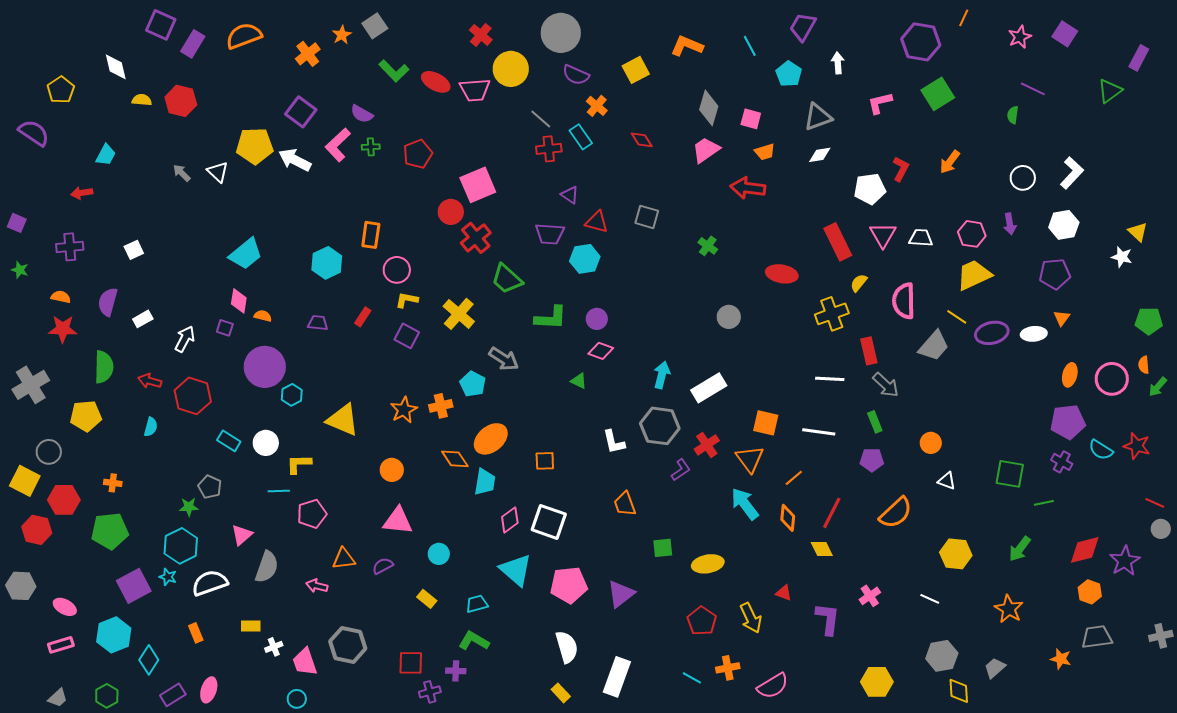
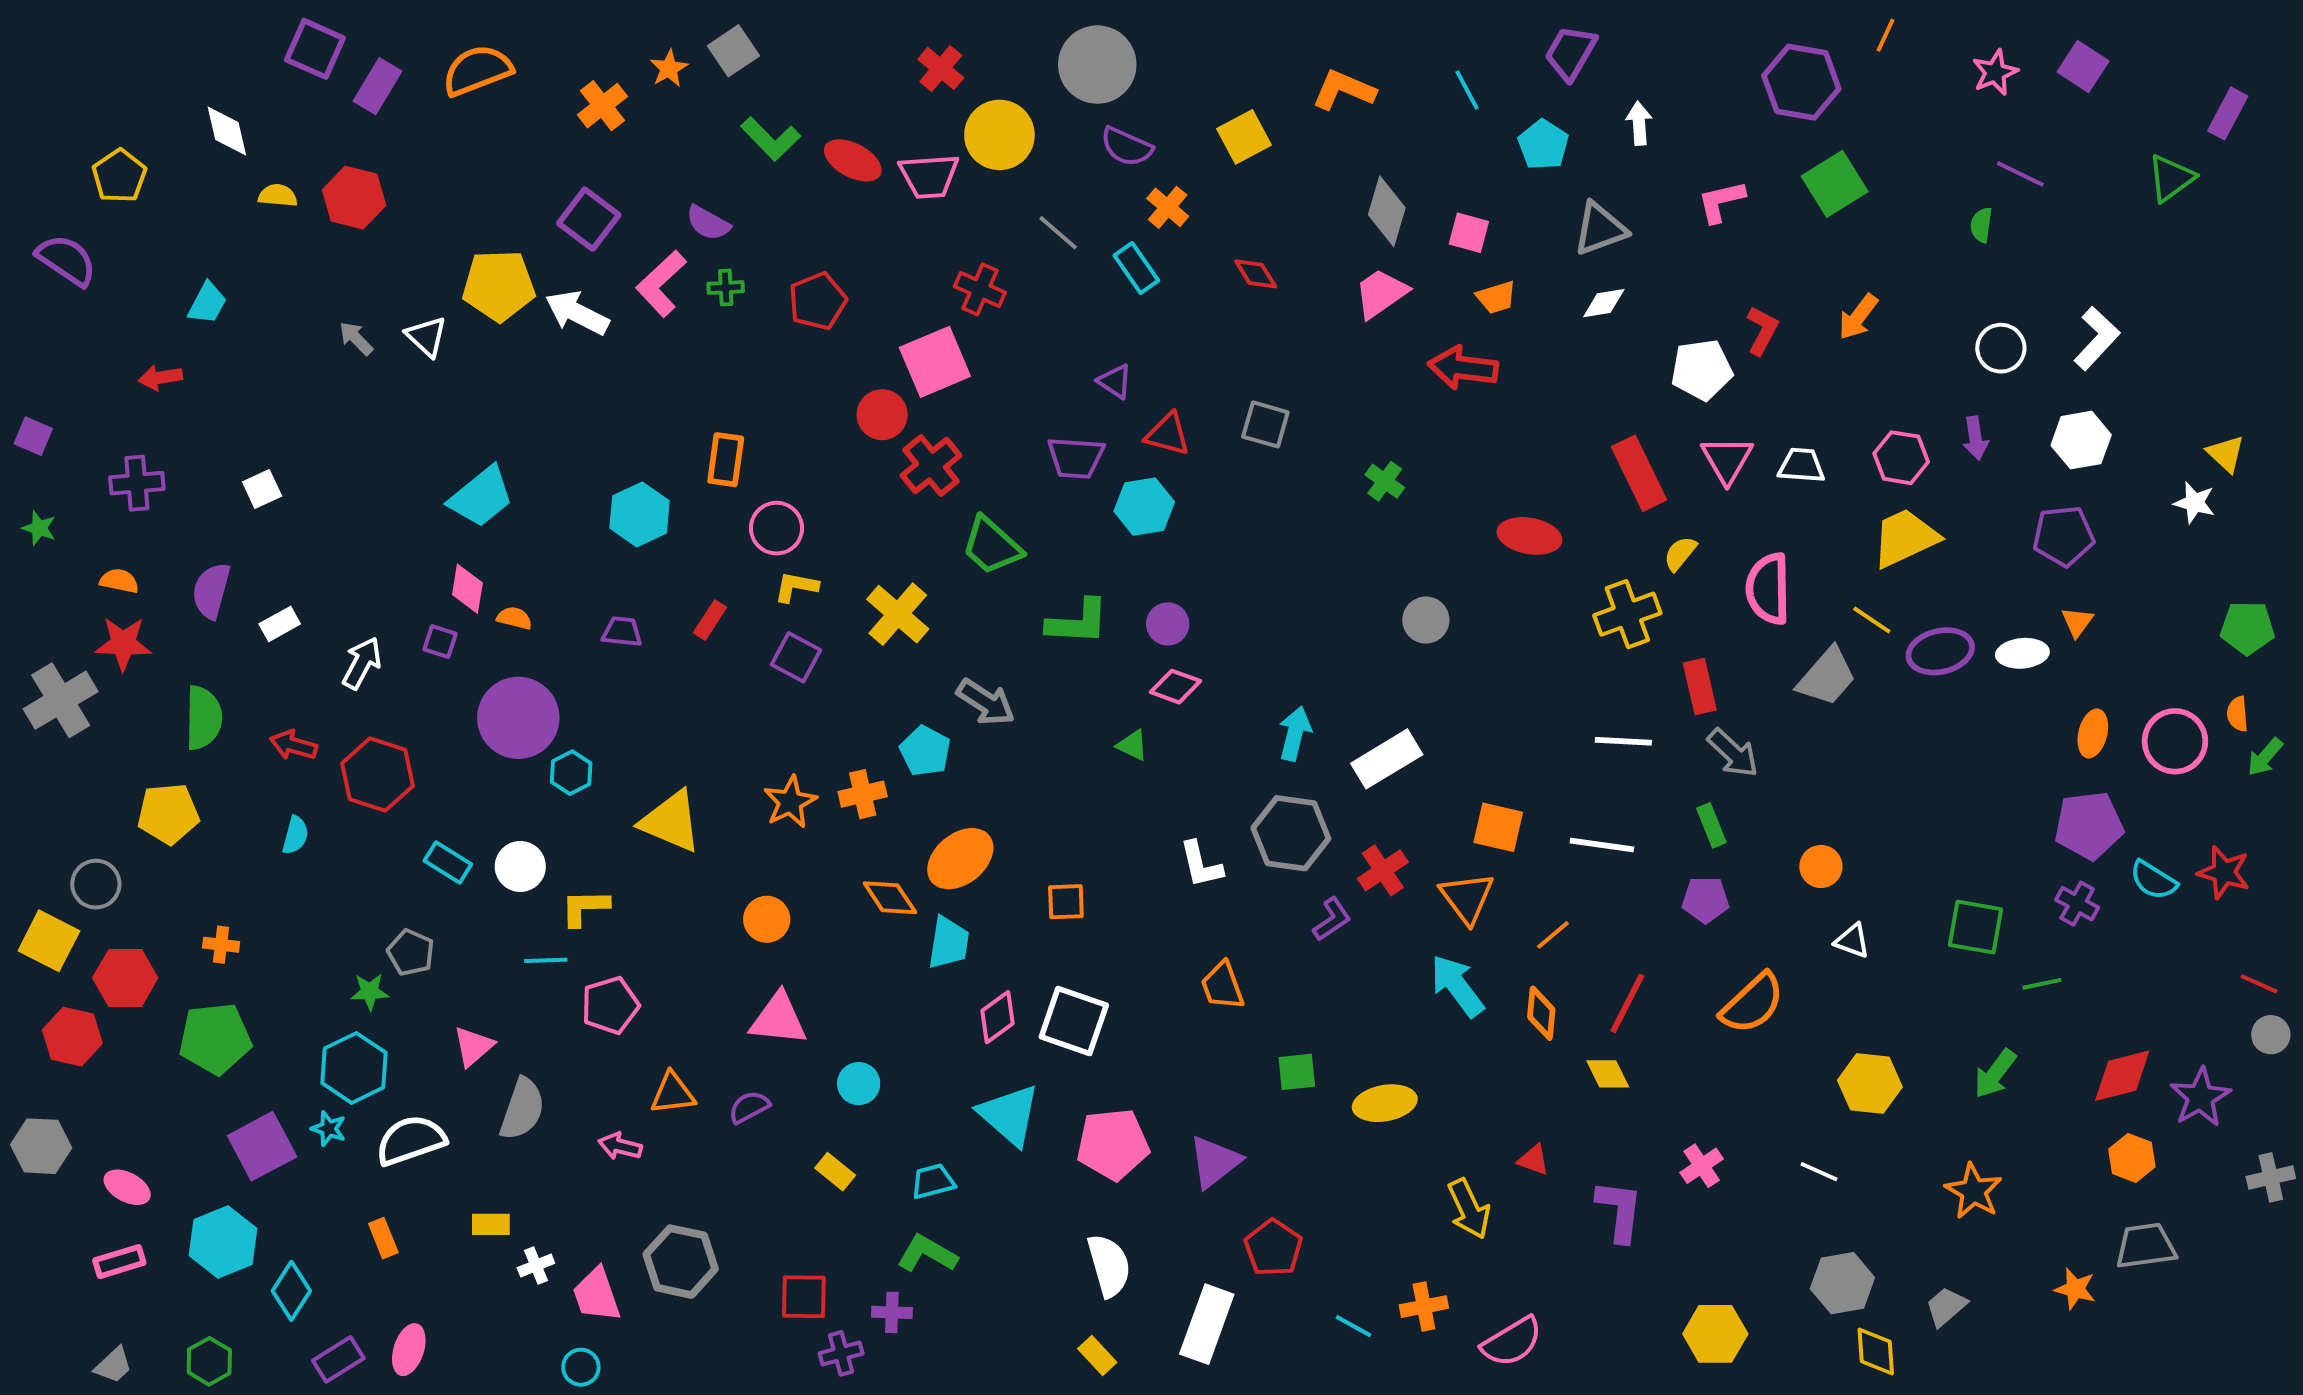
red cross: (549, 149) -> (980, 289), moved, turned 30
gray cross: (31, 385) -> (61, 700), moved
red pentagon: (702, 621) -> (1273, 1248), moved
gray cross: (1161, 636) -> (2271, 1177), moved

